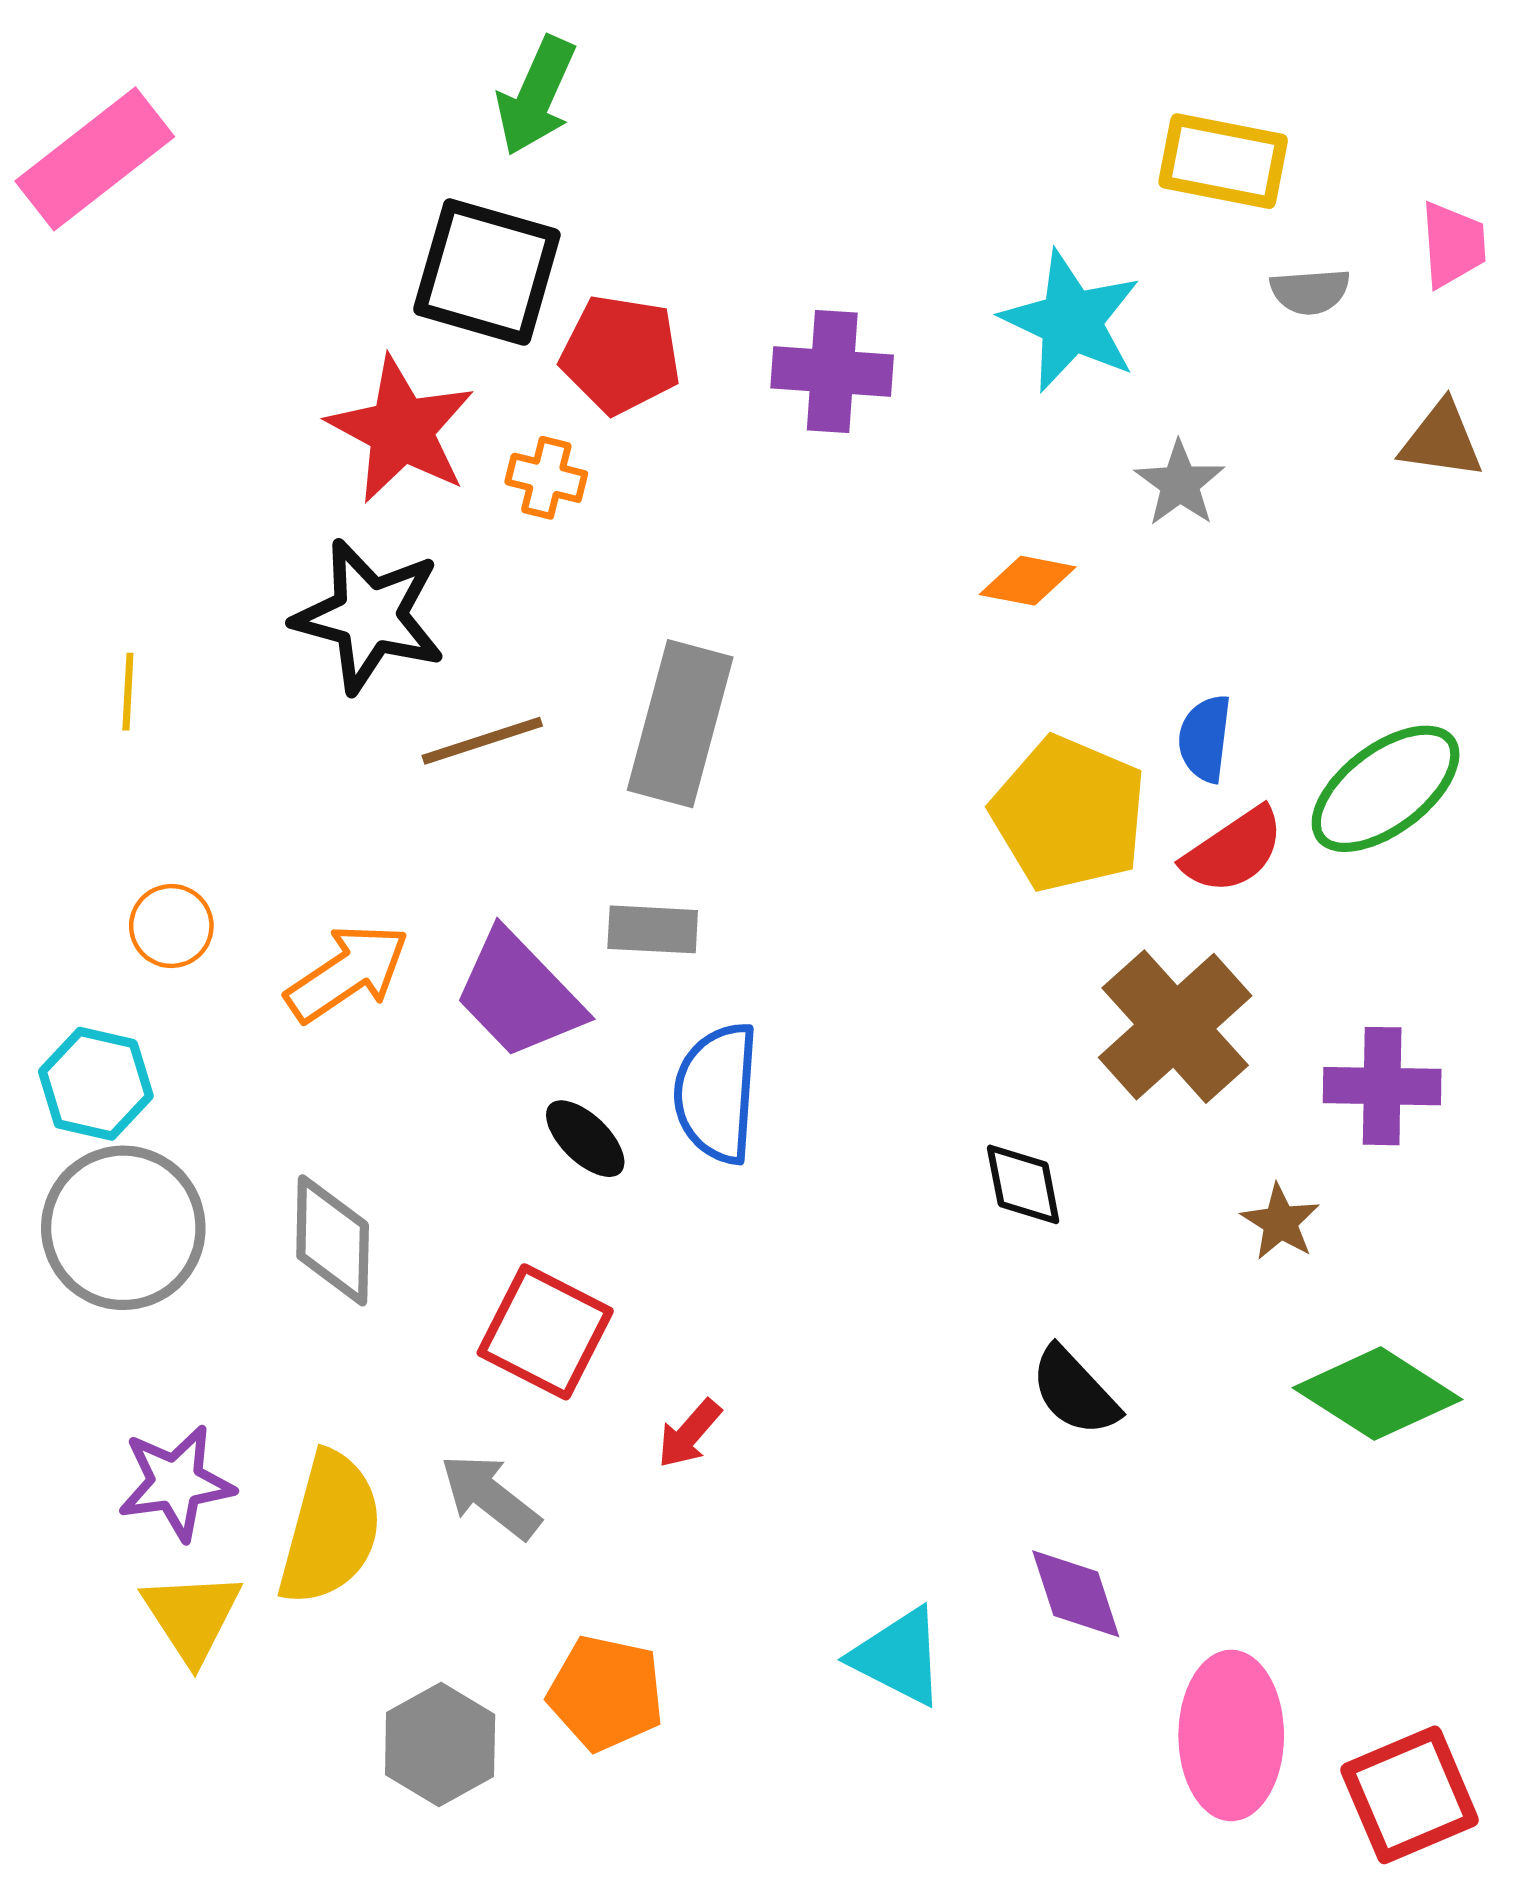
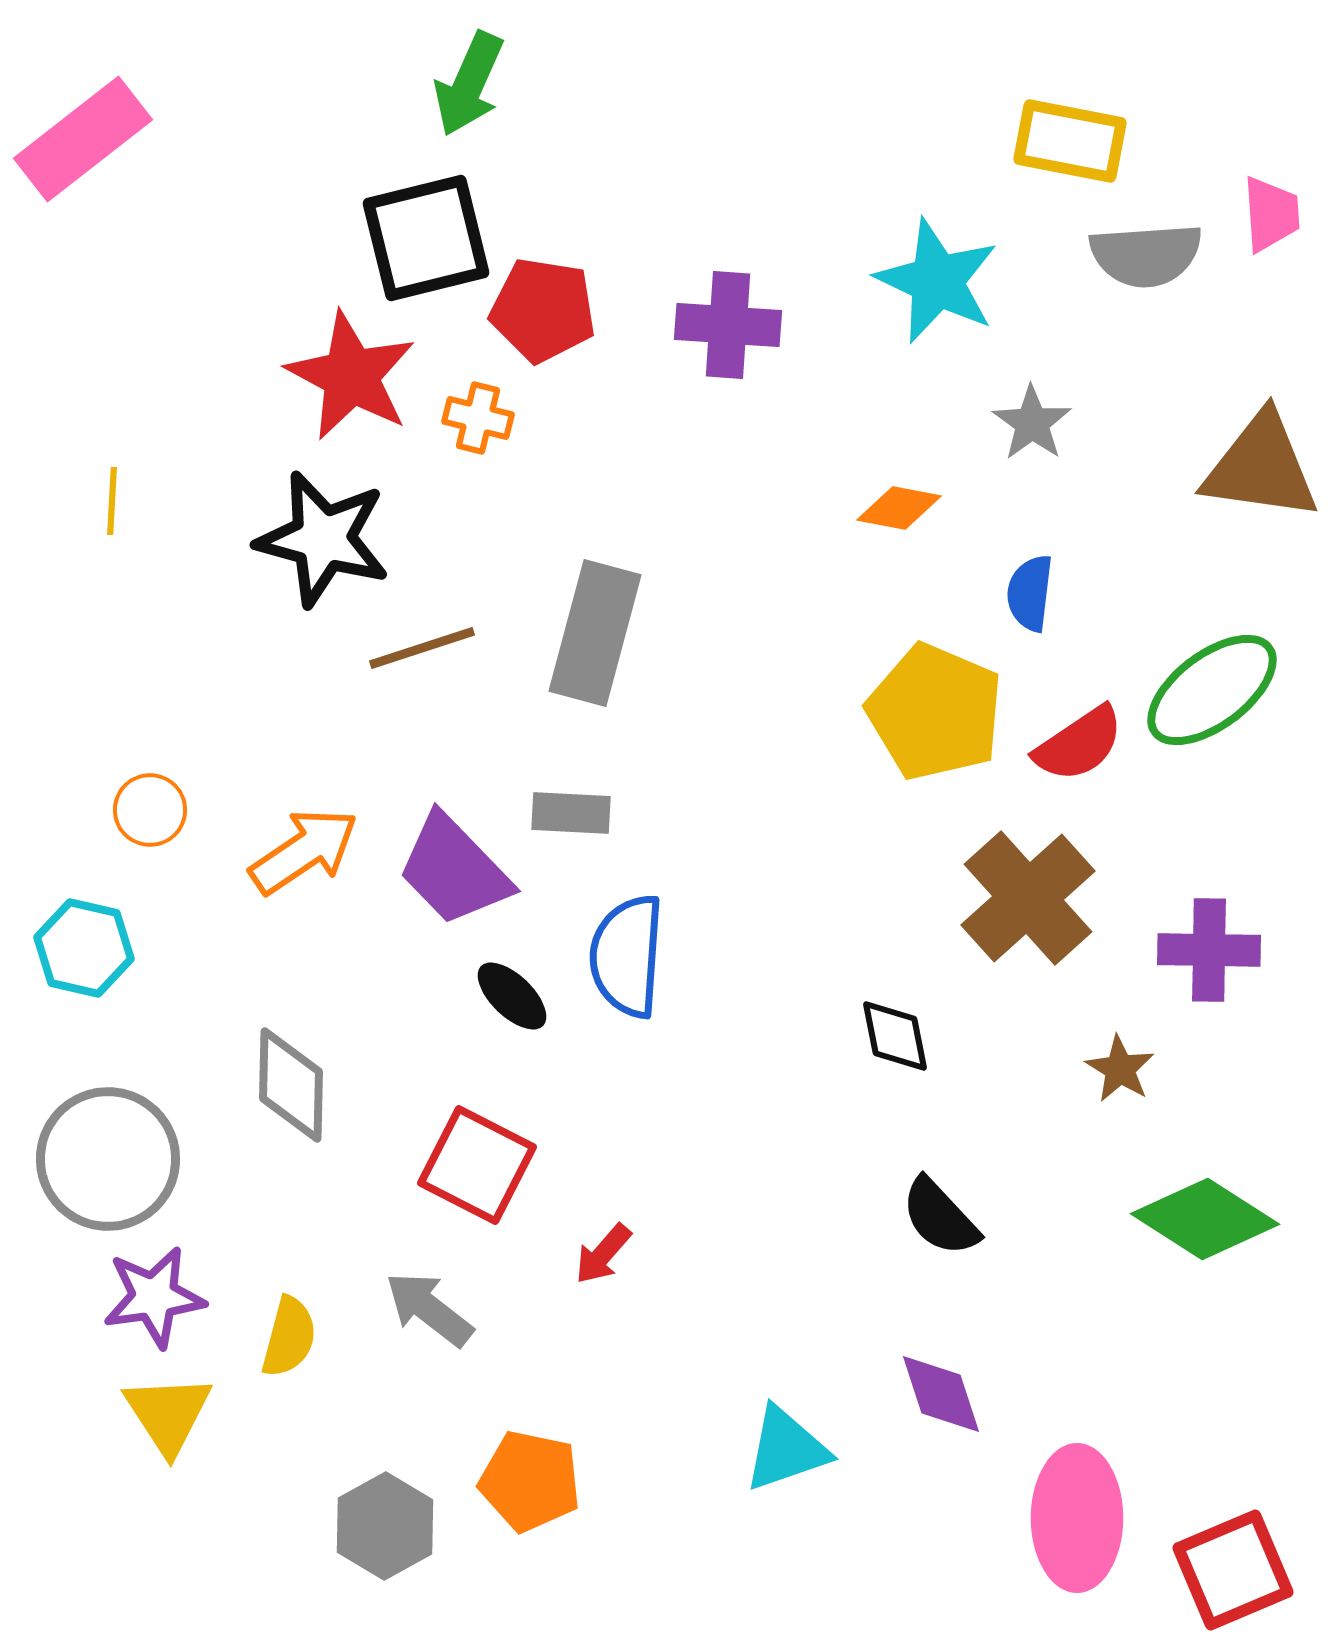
black square: (487, 272) -> (426, 238), turned -30
gray semicircle: (1310, 291) -> (1146, 255), size x1.6
brown triangle: (1442, 440) -> (1261, 467), moved, size x1.6
yellow line: (128, 692) -> (112, 501), moved
blue semicircle: (1205, 738) -> (1030, 593), moved
gray circle: (123, 1228) -> (108, 1159), moved
yellow semicircle: (330, 1529) -> (289, 1337), size x0.6
cyan triangle: (898, 1657) -> (786, 1449), turned -46

